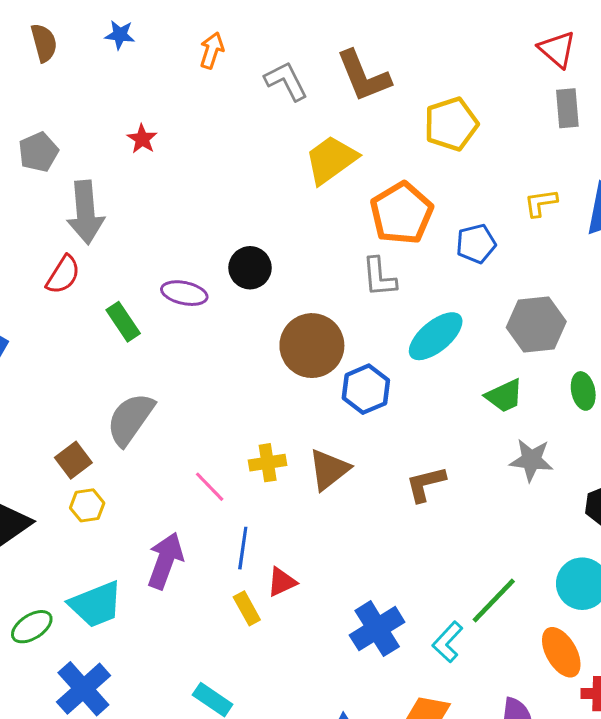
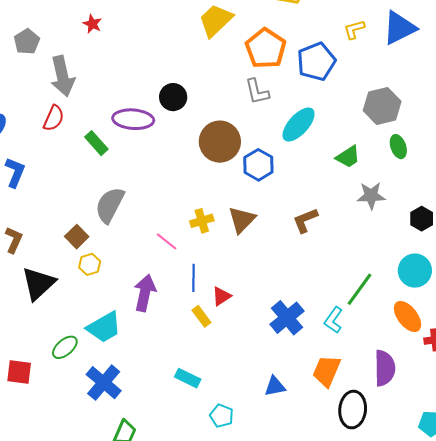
blue pentagon: (476, 244) -> (316, 61), size x1.5
purple ellipse: (184, 293) -> (133, 119), size x1.4
gray hexagon: (536, 324) -> (382, 106), moved

